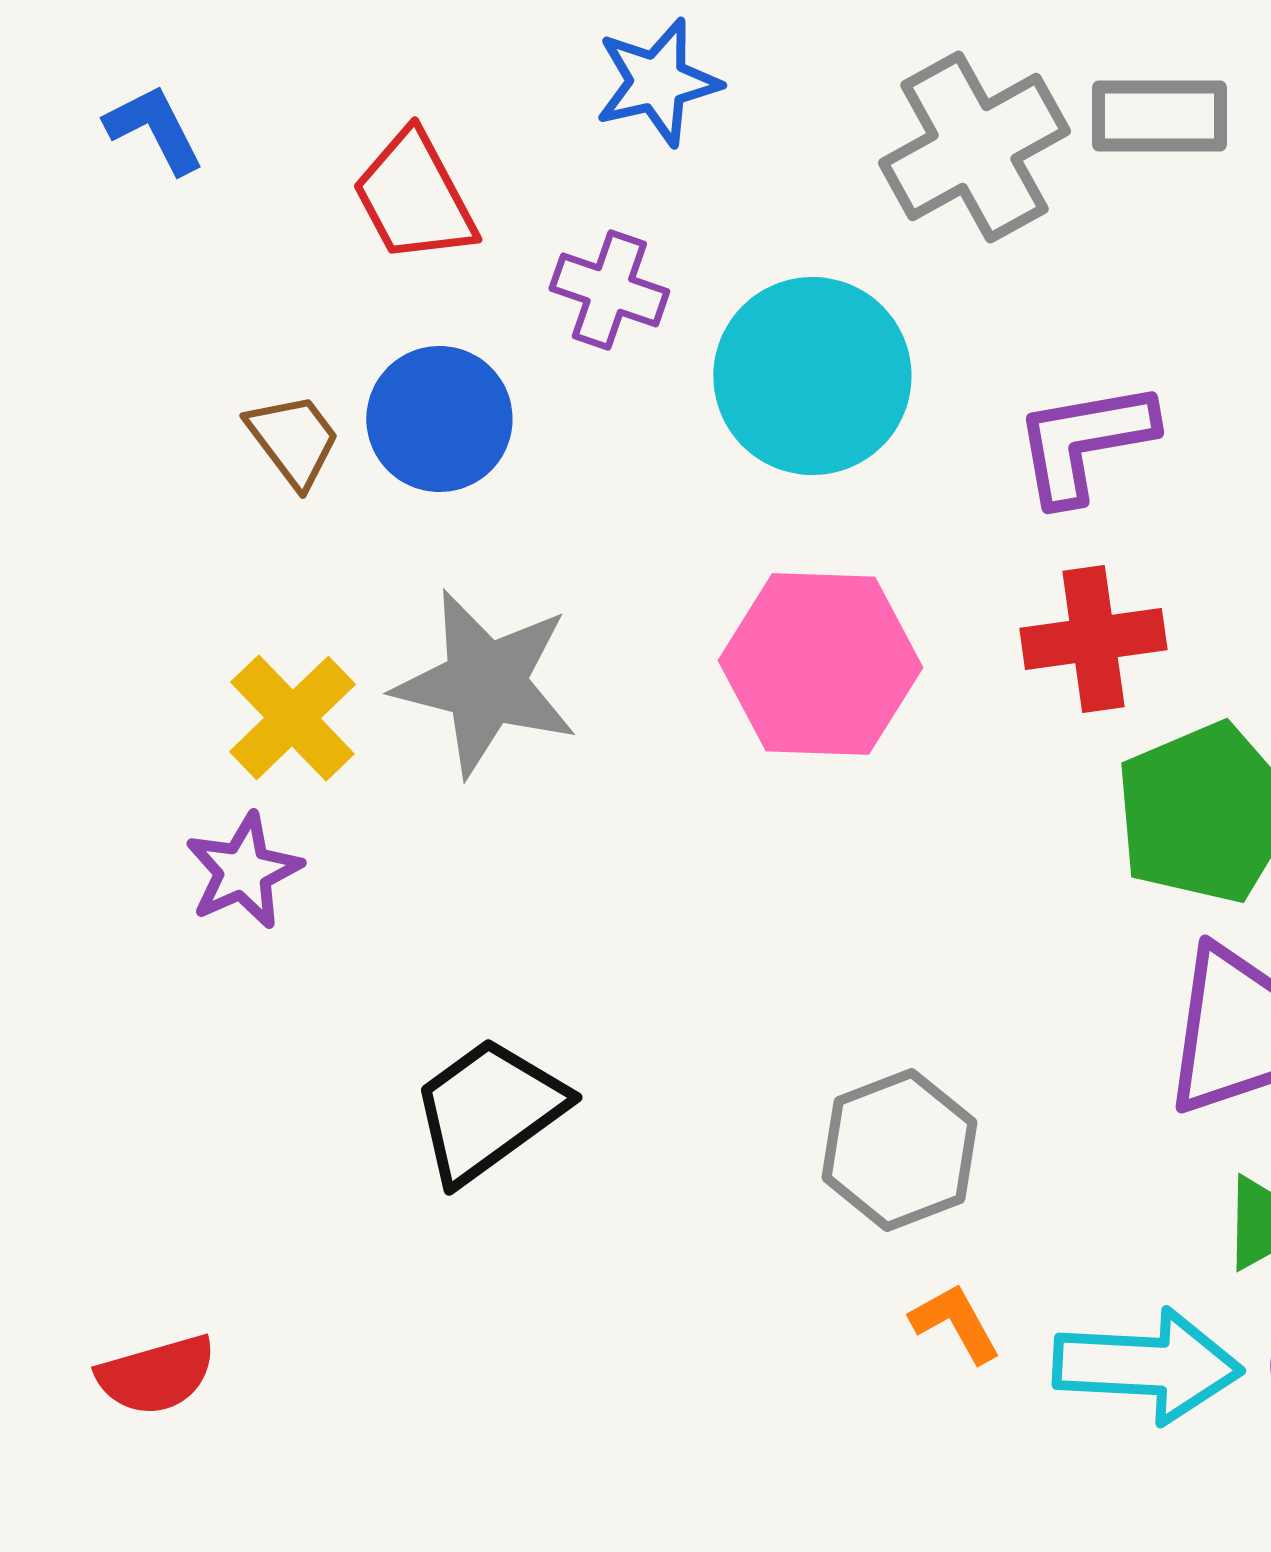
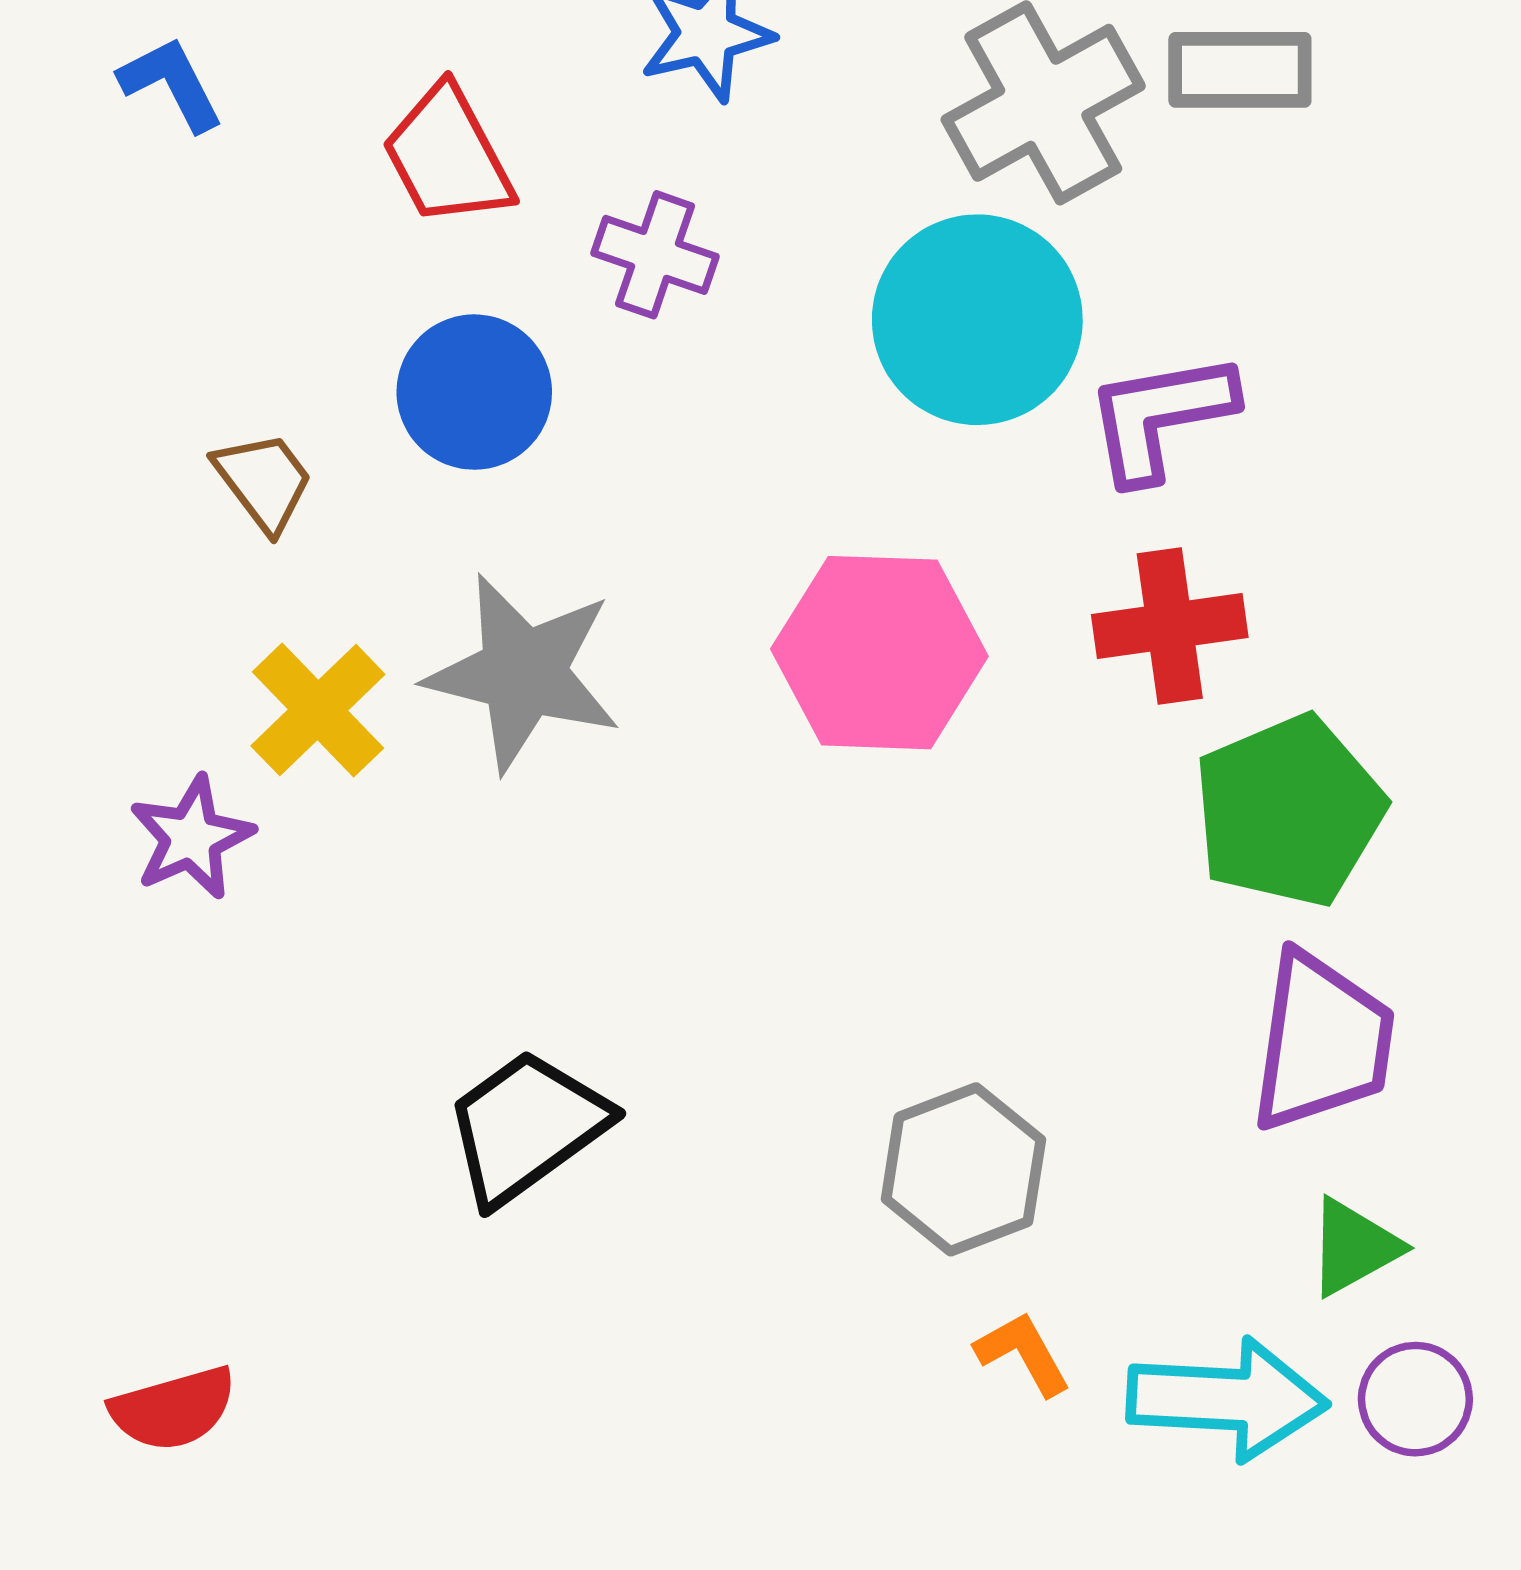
cyan circle: (812, 376) -> (977, 320), moved
brown trapezoid: (293, 440) -> (264, 481), moved
purple star: (243, 871) -> (191, 838), moved

